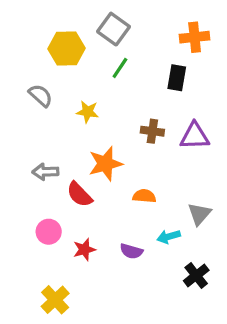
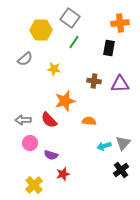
gray semicircle: (41, 96) -> (25, 59), turned 98
gray arrow: (45, 172) -> (23, 120), moved
gray triangle: (199, 214) -> (123, 143), moved
red star: (84, 250) -> (63, 174), moved
purple semicircle: (131, 251) -> (51, 155), moved

